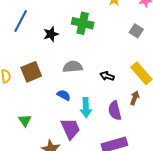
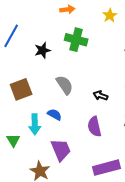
gray semicircle: (73, 67) -> (65, 85), turned 60
cyan arrow: (86, 108) -> (35, 124), moved
purple semicircle: (115, 111) -> (94, 127), moved

